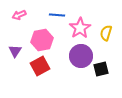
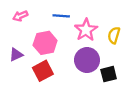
purple triangle: (15, 51) -> (16, 55), turned 32

